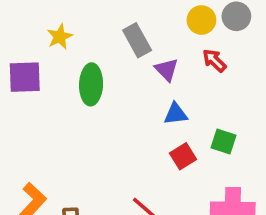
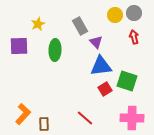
red arrow: (214, 60) -> (134, 37), moved, turned 32
blue triangle: (176, 114) -> (101, 66), size x1.6
green square: (224, 141) -> (127, 81), size x1.5

